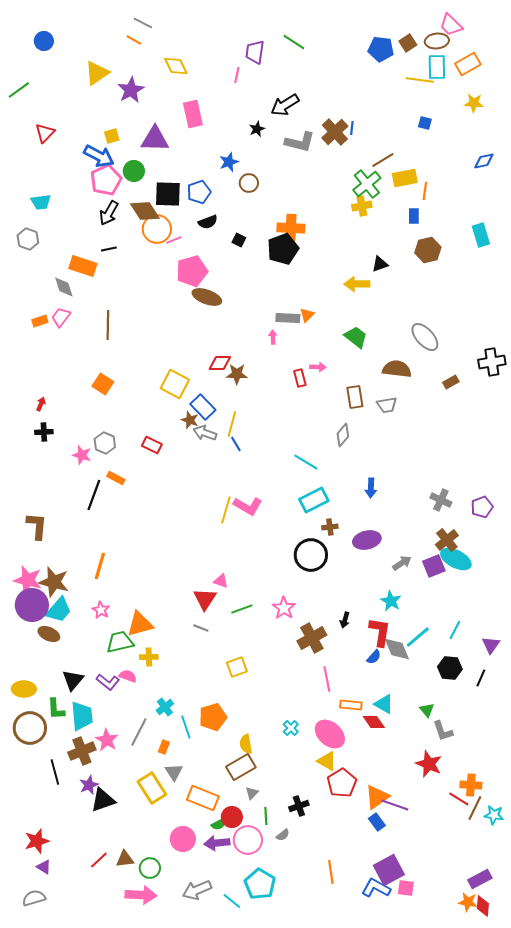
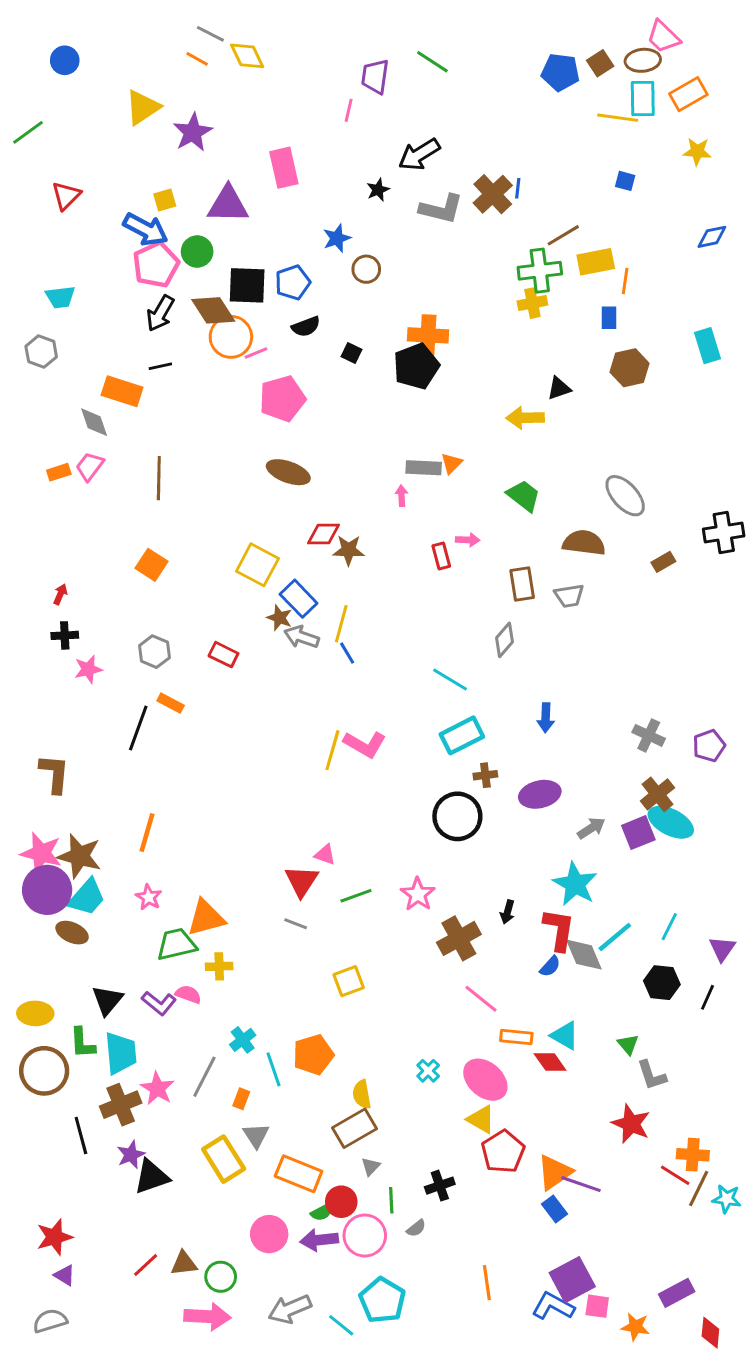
yellow diamond: (176, 66) -> (247, 56), moved
green cross: (367, 184) -> (540, 271), turned 32
brown ellipse: (207, 297) -> (288, 472), moved
pink star: (82, 455) -> (88, 669), moved, turned -30
cyan star: (391, 601) -> (575, 884), size x1.4
pink line: (327, 679) -> (481, 999), turned -40
purple rectangle: (480, 879) -> (677, 1293), moved
orange star: (468, 902) -> (635, 1327), moved

